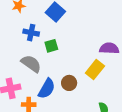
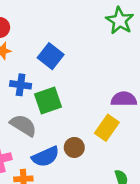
green square: (51, 46) -> (48, 100), size x1.5
blue semicircle: (47, 89) -> (46, 157), turned 40

